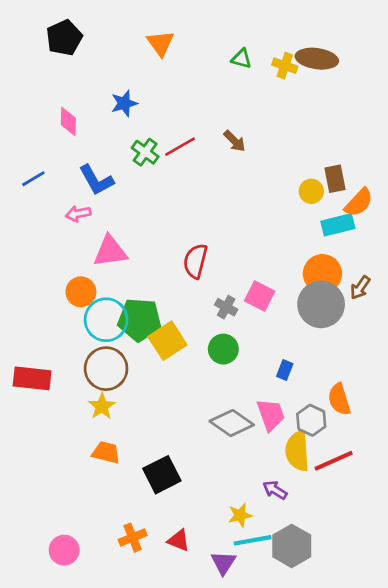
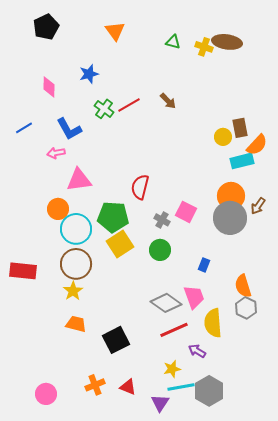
green pentagon: (140, 320) -> (113, 217), moved
gray hexagon: (311, 420) -> (246, 308), moved
red line: (334, 461) -> (174, 330), moved

